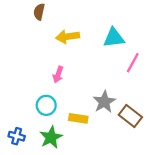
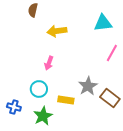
cyan triangle: (114, 38) -> (103, 23), moved
blue cross: (17, 136) -> (14, 107), moved

